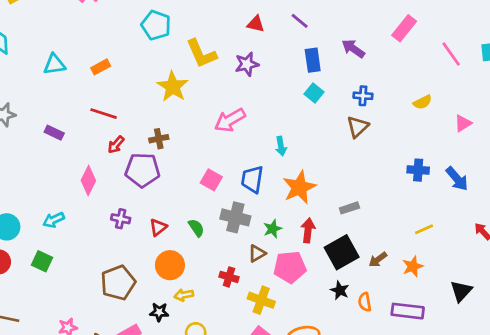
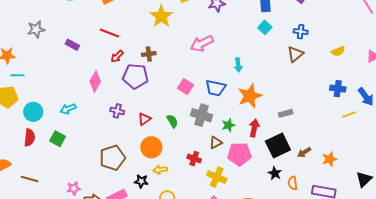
yellow semicircle: (422, 102) -> (338, 51), moved
blue trapezoid: (252, 179) -> (216, 88), turned -90
yellow line: (424, 229) -> (349, 114), moved

